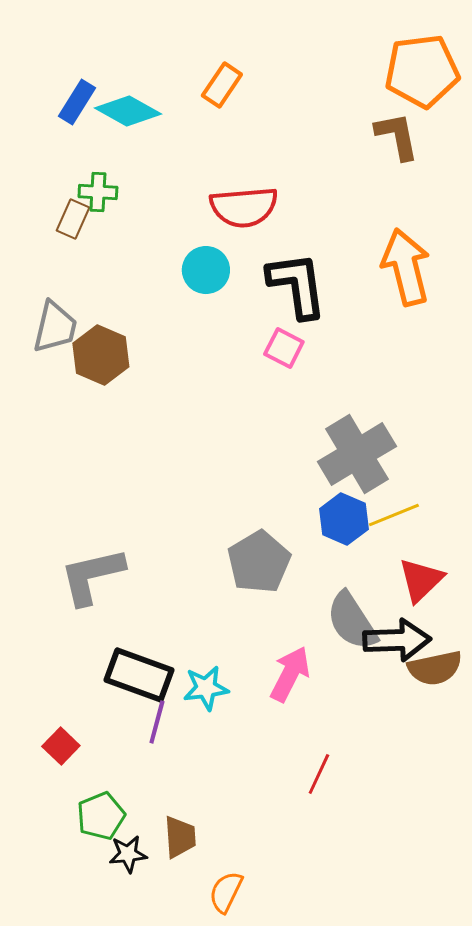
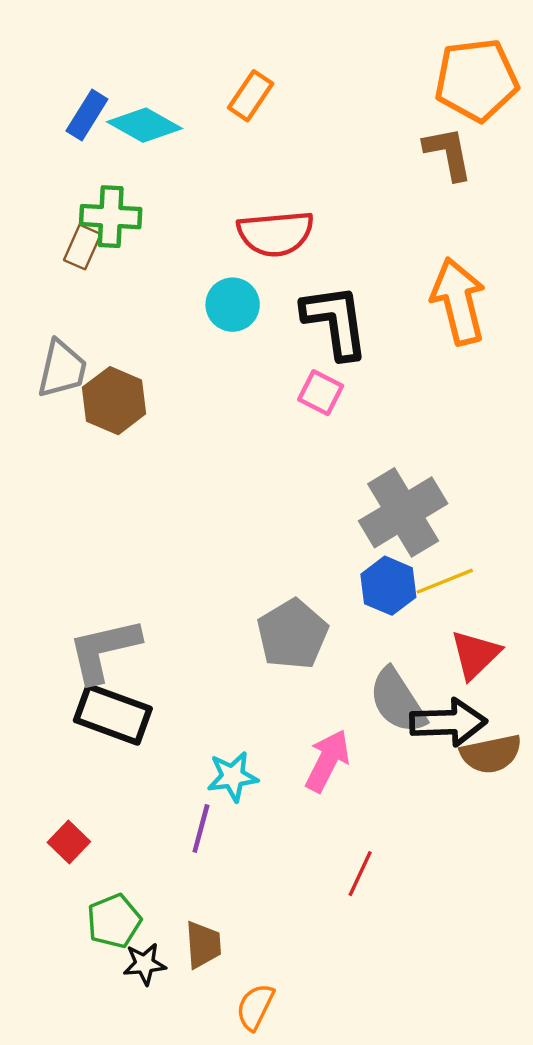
green cross: (98, 192) -> (111, 217), size x1.4
black rectangle: (139, 675) -> (113, 714), moved
purple line: (157, 722) -> (201, 828), moved

